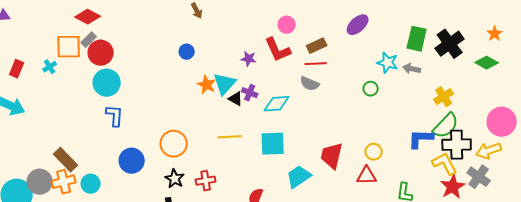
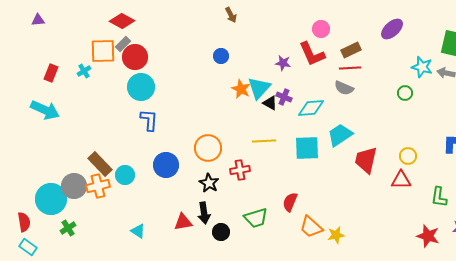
cyan trapezoid: (299, 177) -> (340, 135), moved
red cross: (206, 181) -> (240, 170), moved
cyan circle: (91, 184) -> (125, 175), moved

